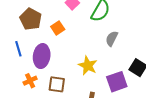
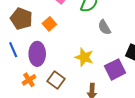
gray semicircle: (112, 39) -> (104, 27), turned -49
brown square: (57, 84) -> (56, 80), turned 36

